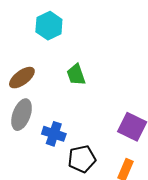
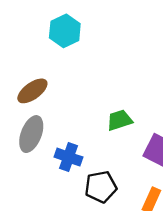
green trapezoid: (76, 75) -> (119, 120), moved, turned 90

